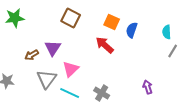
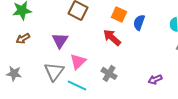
brown arrow: (32, 55) -> (23, 38), moved
purple arrow: (148, 87) -> (155, 79), turned -96
gray cross: (102, 93) -> (109, 73), moved

